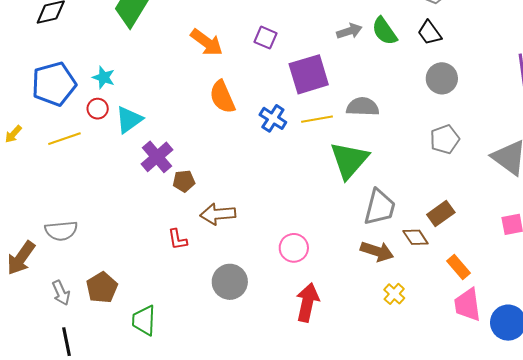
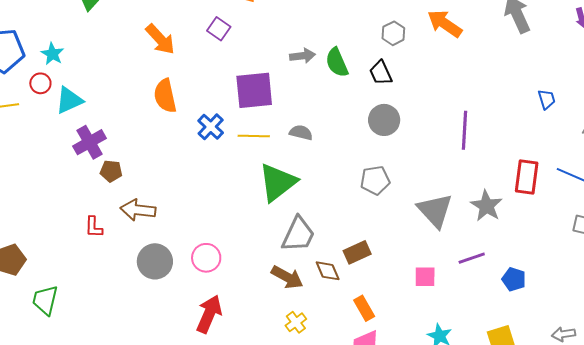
purple square: (266, 38) -> (219, 29), moved
gray semicircle: (363, 107) -> (301, 133), size x0.7
gray circle: (230, 282) -> (155, 261), moved

